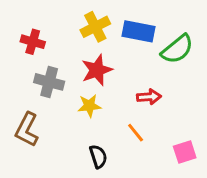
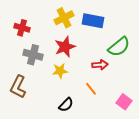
green semicircle: (177, 49) -> (119, 47), moved
pink square: (185, 152) -> (124, 102), turned -35
black semicircle: (98, 156) -> (66, 105), turned 63

